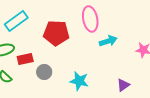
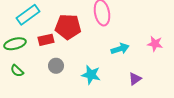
cyan arrow: (108, 41) -> (120, 49), moved
red rectangle: (25, 59) -> (46, 40), moved

